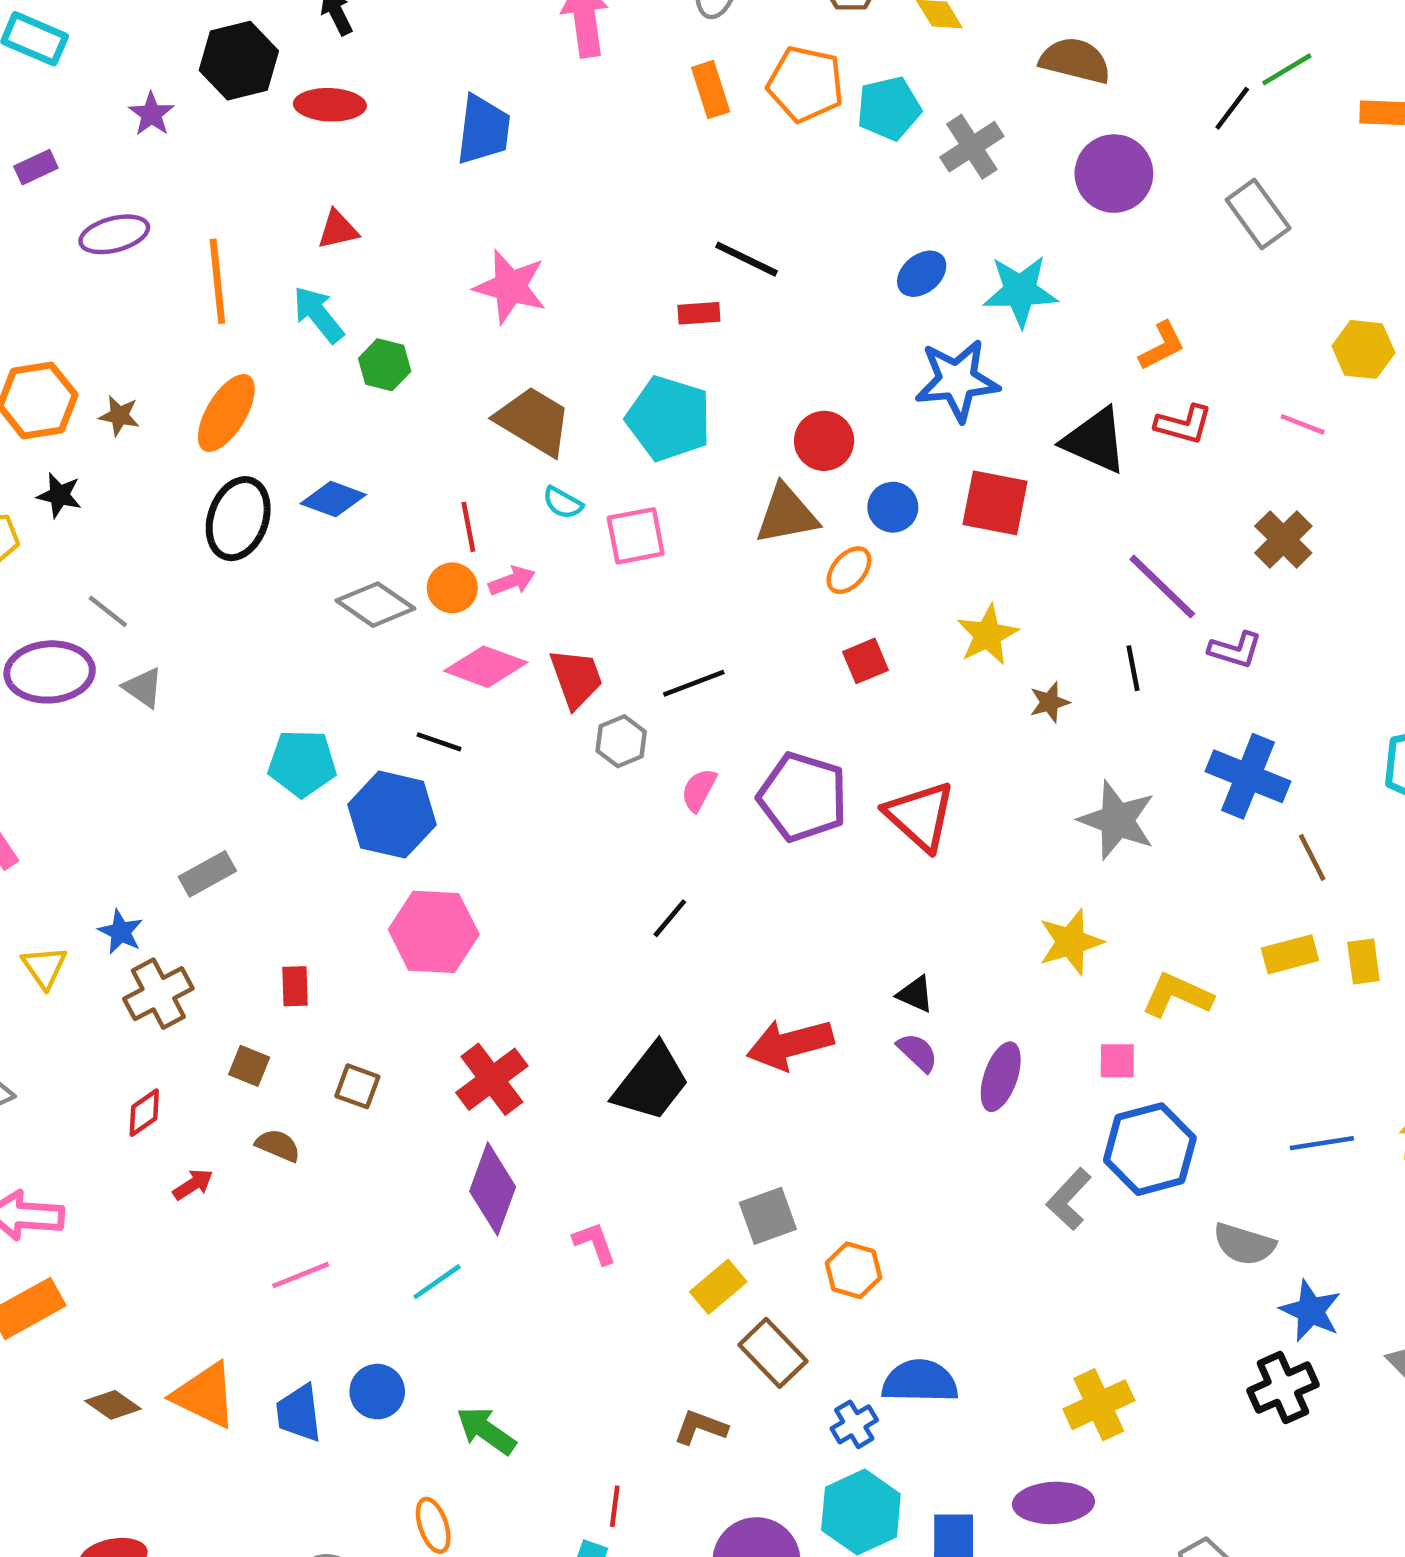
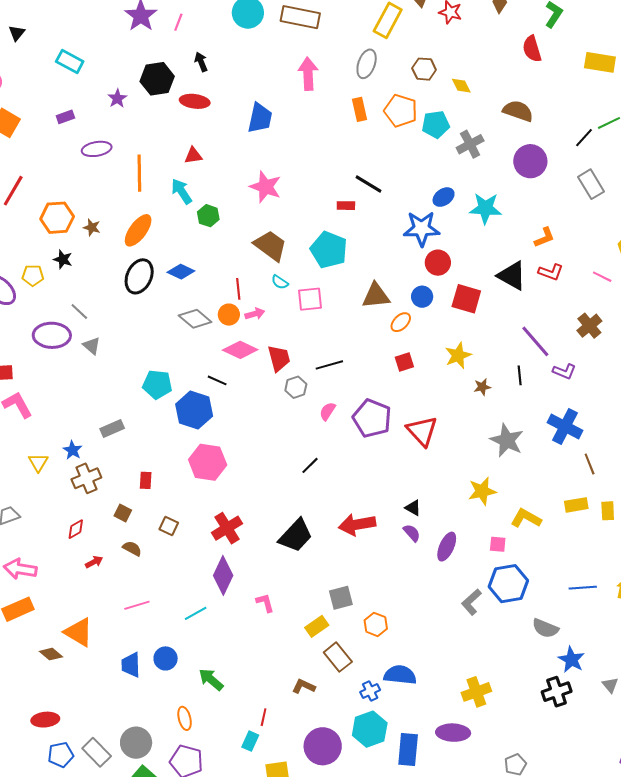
blue star: (957, 380) -> (422, 229), moved
red circle: (824, 441) -> (438, 263), moved
orange triangle: (205, 1395) -> (79, 632), moved

